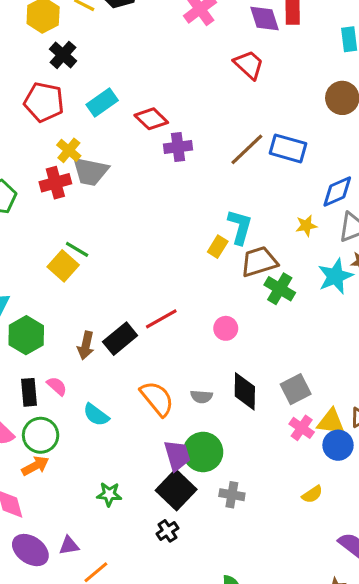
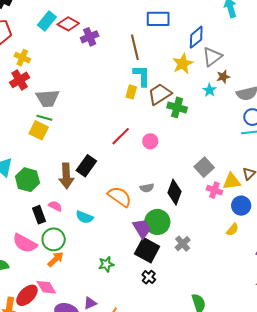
cyan rectangle: (102, 103) -> (47, 21), moved
brown line: (247, 149) -> (135, 47), moved, turned -45
gray trapezoid: (90, 171) -> (47, 98), moved
yellow star: (306, 226) -> (183, 64), size x1.5
cyan star: (335, 276) -> (209, 90), size x0.6
red line: (161, 319) -> (121, 136), moved
brown arrow: (86, 345) -> (66, 176), size x1.4
black diamond: (245, 391) -> (174, 192), moved, turned 35
blue circle: (338, 445) -> (241, 206), moved
gray cross: (232, 495) -> (183, 244), turned -35

